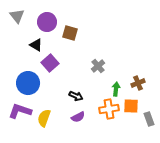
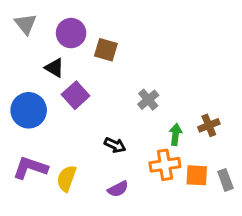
blue circle: (28, 83) -> (29, 110), moved
orange square: (131, 106) -> (197, 175), moved
purple semicircle: (78, 117) -> (118, 189), moved

